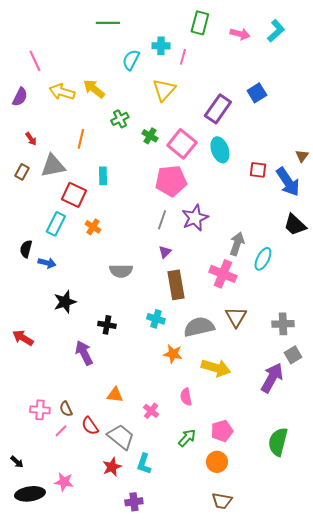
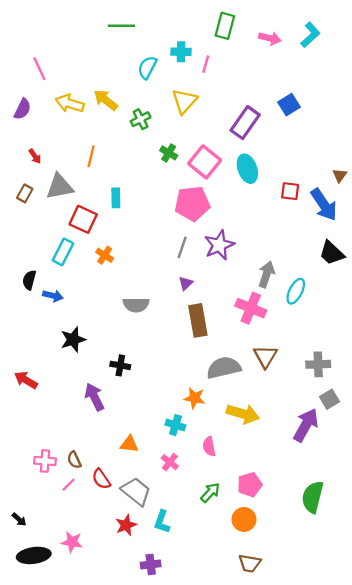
green cross: (120, 119) -> (141, 119), moved
cyan cross: (156, 319) -> (175, 425), moved

